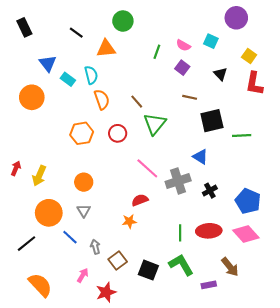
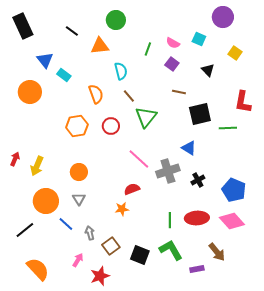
black rectangle: (24, 27) -> (23, 26), size x1.4
cyan semicircle: (91, 75) -> (121, 71), moved
red L-shape: (254, 84) -> (243, 102), moved

